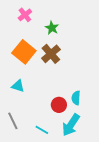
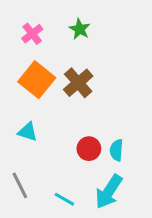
pink cross: (25, 15) -> (32, 34), moved
green star: (52, 28) -> (80, 29), moved
red circle: (59, 105) -> (89, 149), moved

